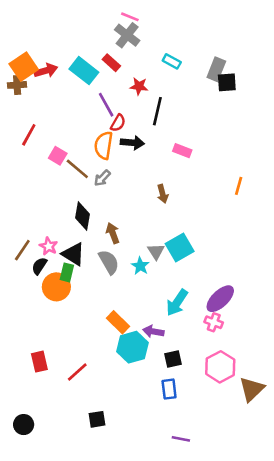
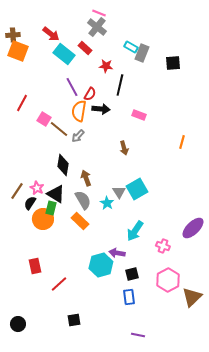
orange square: (24, 67) -> (18, 51), turned -35
gray rectangle: (216, 69) -> (142, 53), moved
red arrow: (46, 71) -> (51, 34), moved, turned 54
brown cross: (17, 85) -> (13, 35), moved
purple line: (106, 105) -> (72, 87), moved
purple ellipse: (220, 299) -> (193, 228), moved
orange rectangle: (118, 322) -> (80, 221), moved
red rectangle: (39, 362) -> (35, 266), moved

